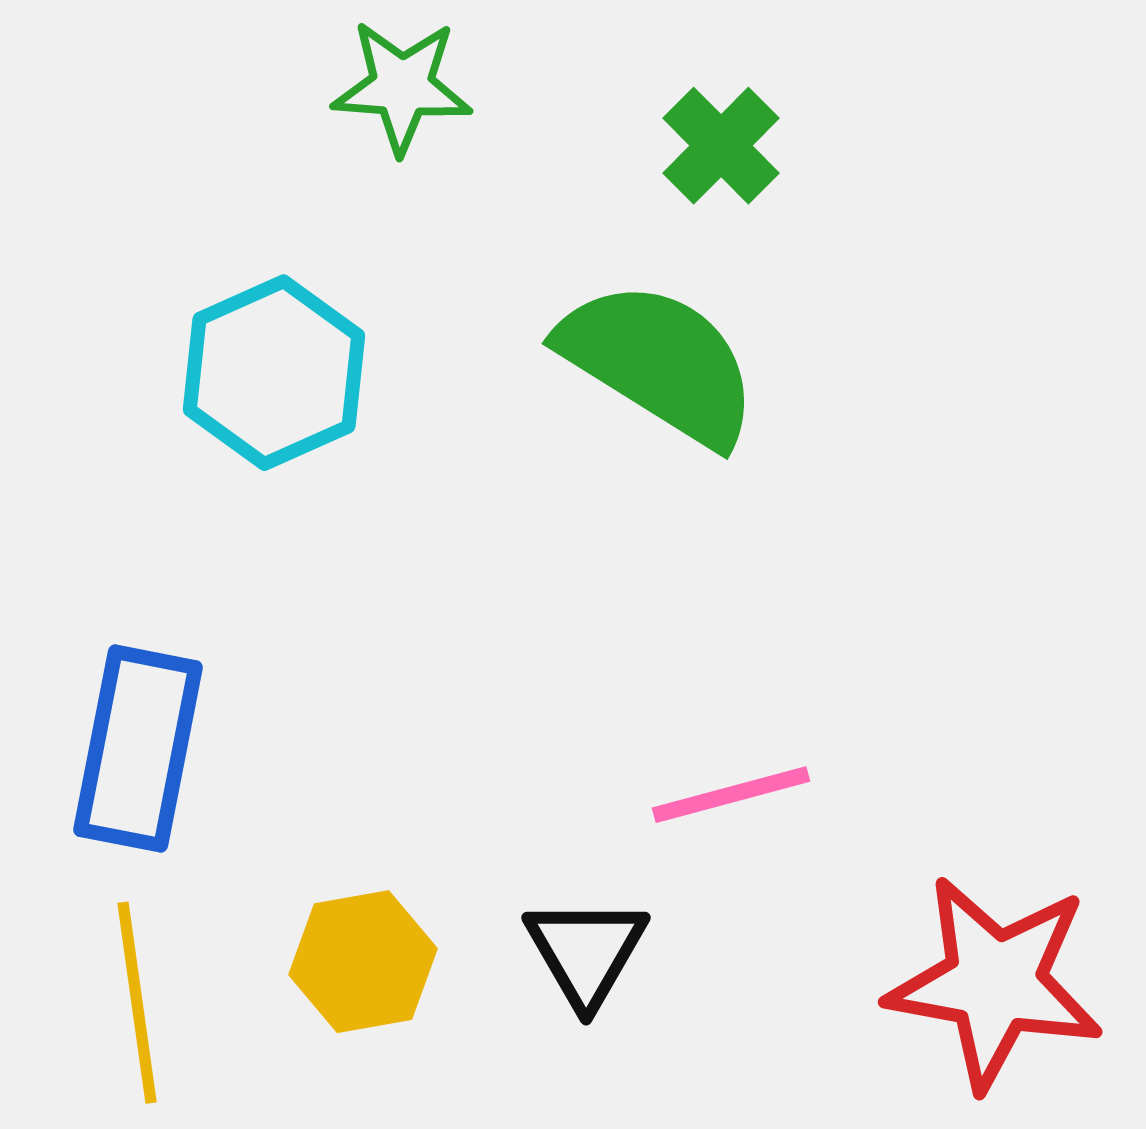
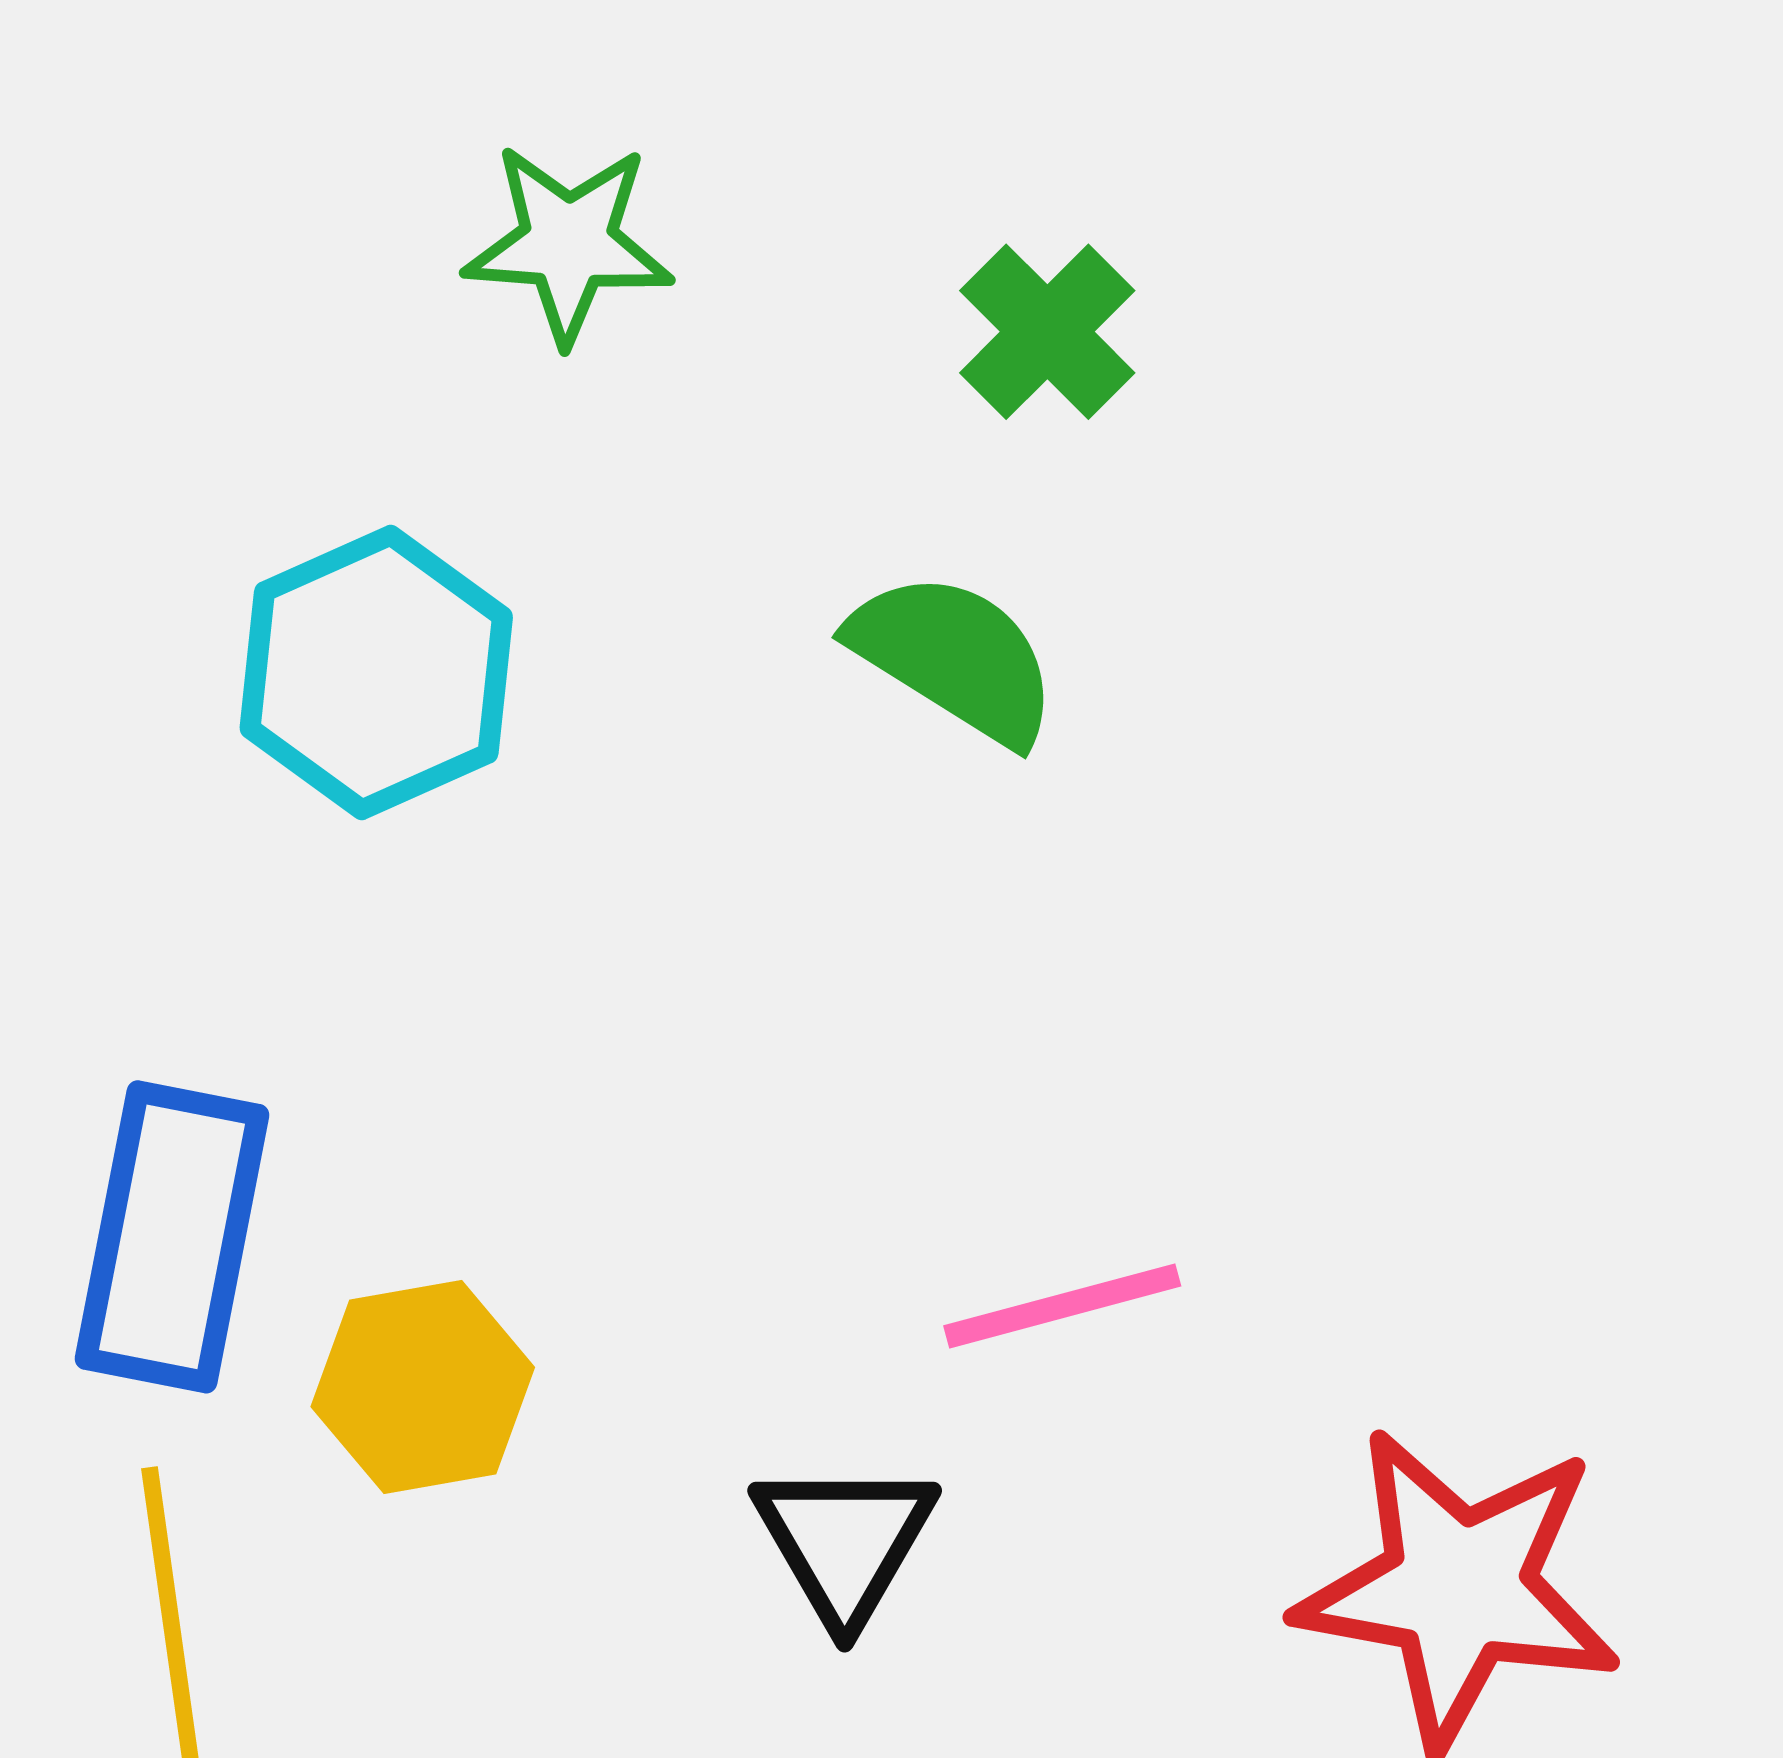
green semicircle: (659, 363) -> (954, 657), size x0.7
yellow hexagon: (363, 962) -> (423, 1387), moved

